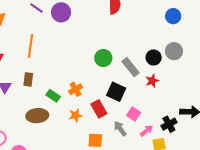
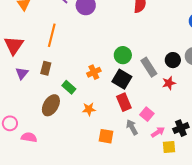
orange cross: (76, 89) -> (94, 72), moved
black square: (116, 92) -> (122, 79), moved
red rectangle: (99, 109) -> (124, 102), moved
brown ellipse: (37, 116) -> (51, 105), turned -60

